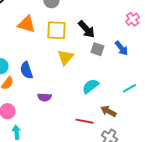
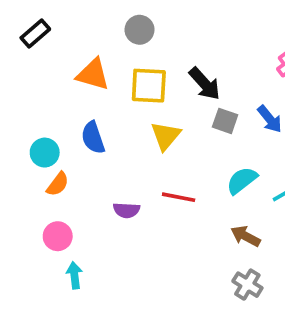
blue semicircle: (26, 70) -> (93, 138), moved
cyan semicircle: (90, 86) -> (242, 180), moved
red line: (84, 121) -> (179, 197), moved

